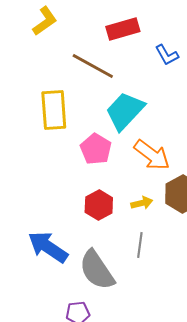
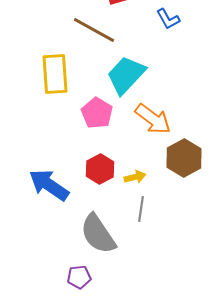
yellow arrow: (142, 203) -> (135, 177), moved
blue arrow: (48, 247) -> (49, 185), moved

